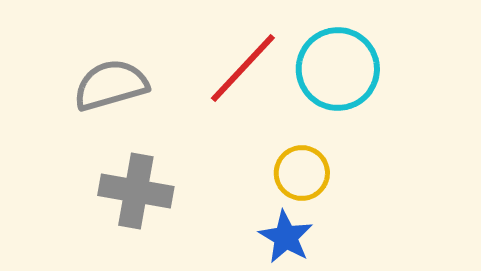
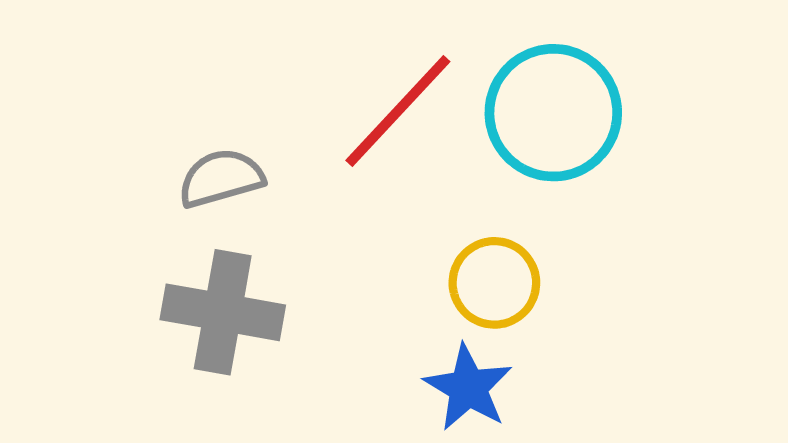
gray semicircle: (111, 85) -> (221, 178), moved, size x0.7

